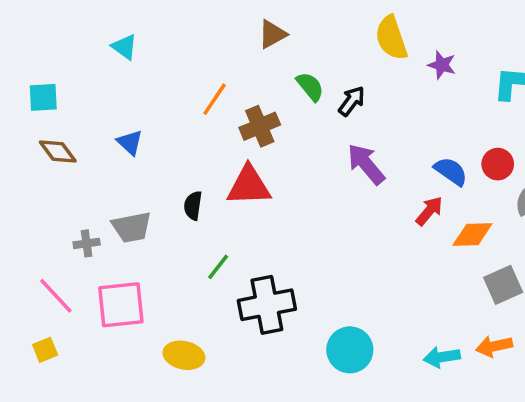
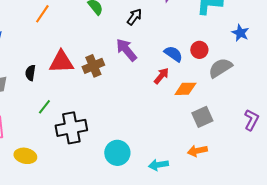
black arrow: (352, 101) -> (134, 17), moved
brown cross: (260, 126) -> (93, 66), moved
cyan arrow: (442, 357) -> (158, 165), moved

